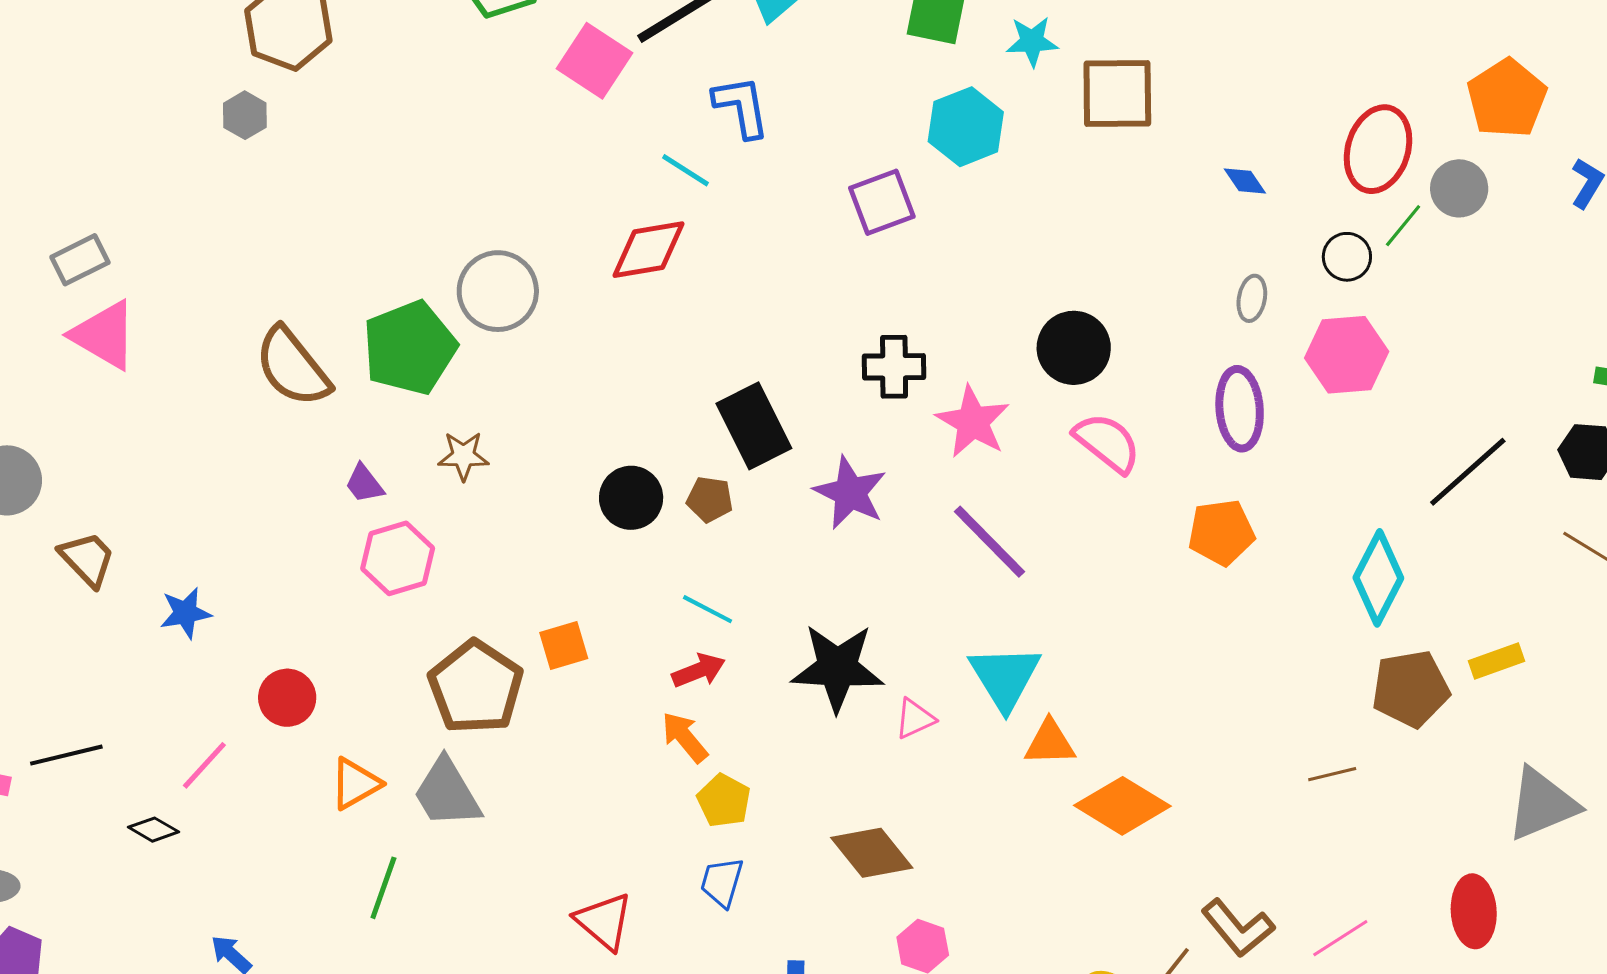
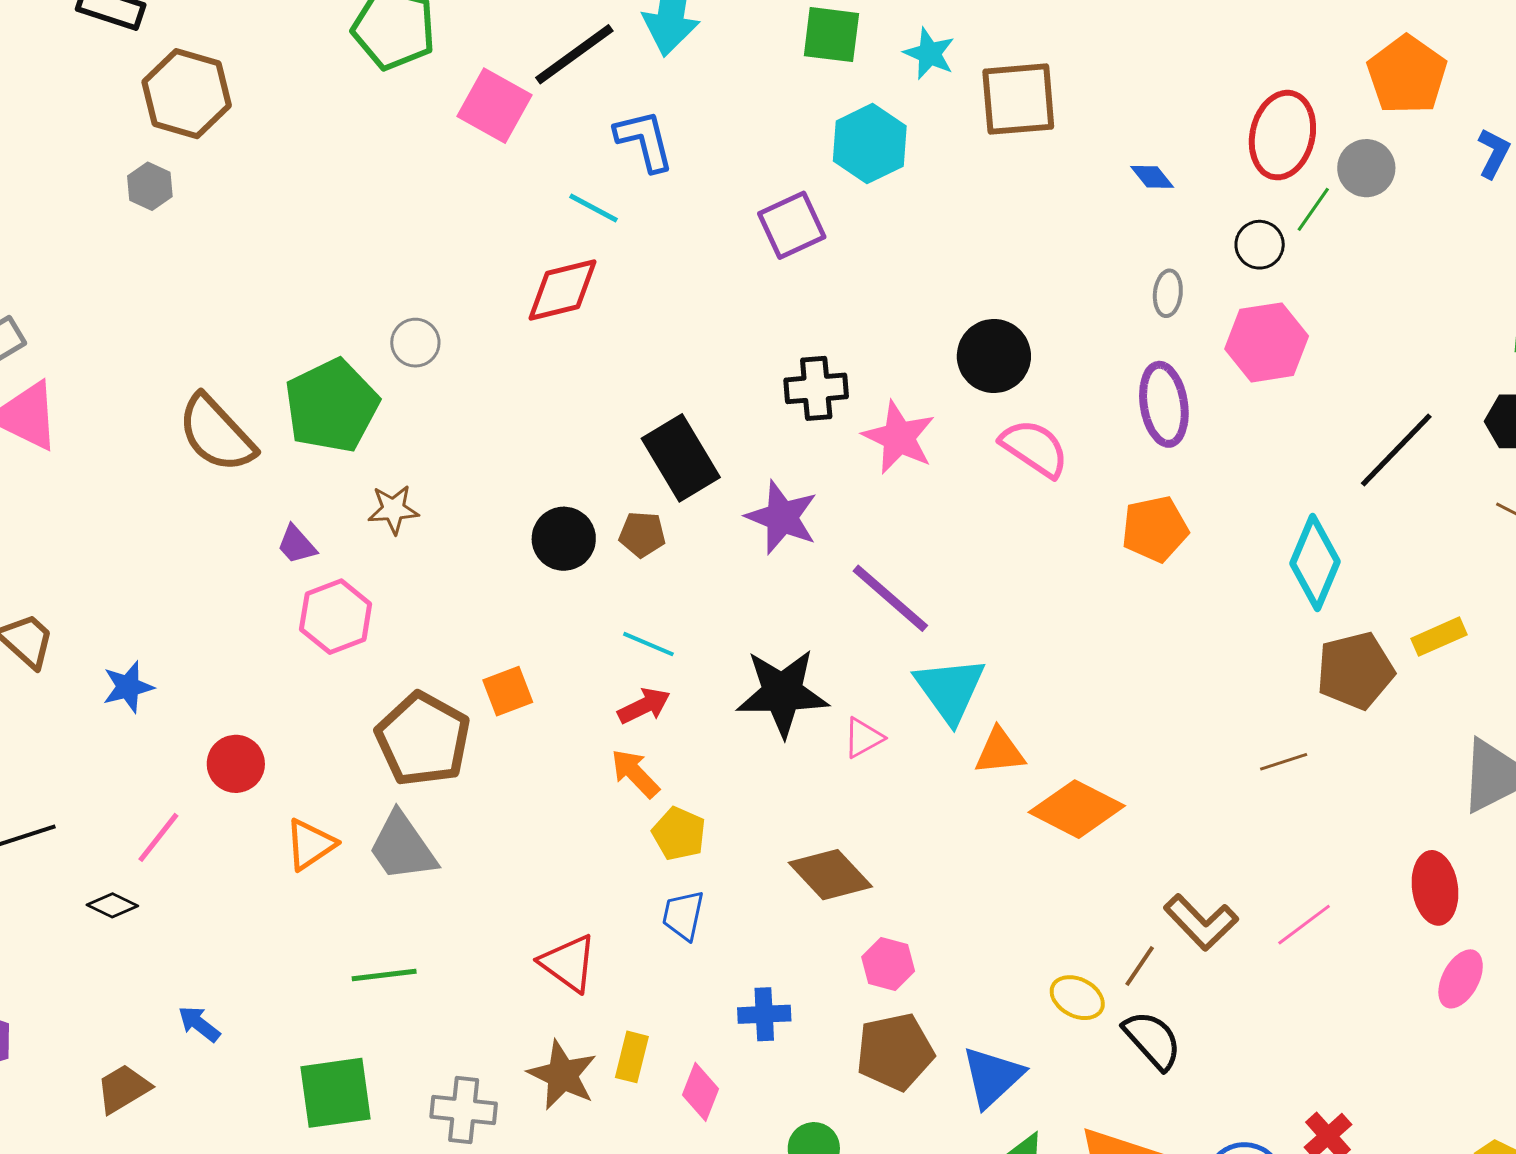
cyan star: (1032, 41) -> (929, 54), turned 30
gray circle: (498, 291) -> (415, 343), size x0.6
purple line: (989, 542) -> (890, 598), moved
green line: (383, 888) -> (384, 975), moved, turned 68

